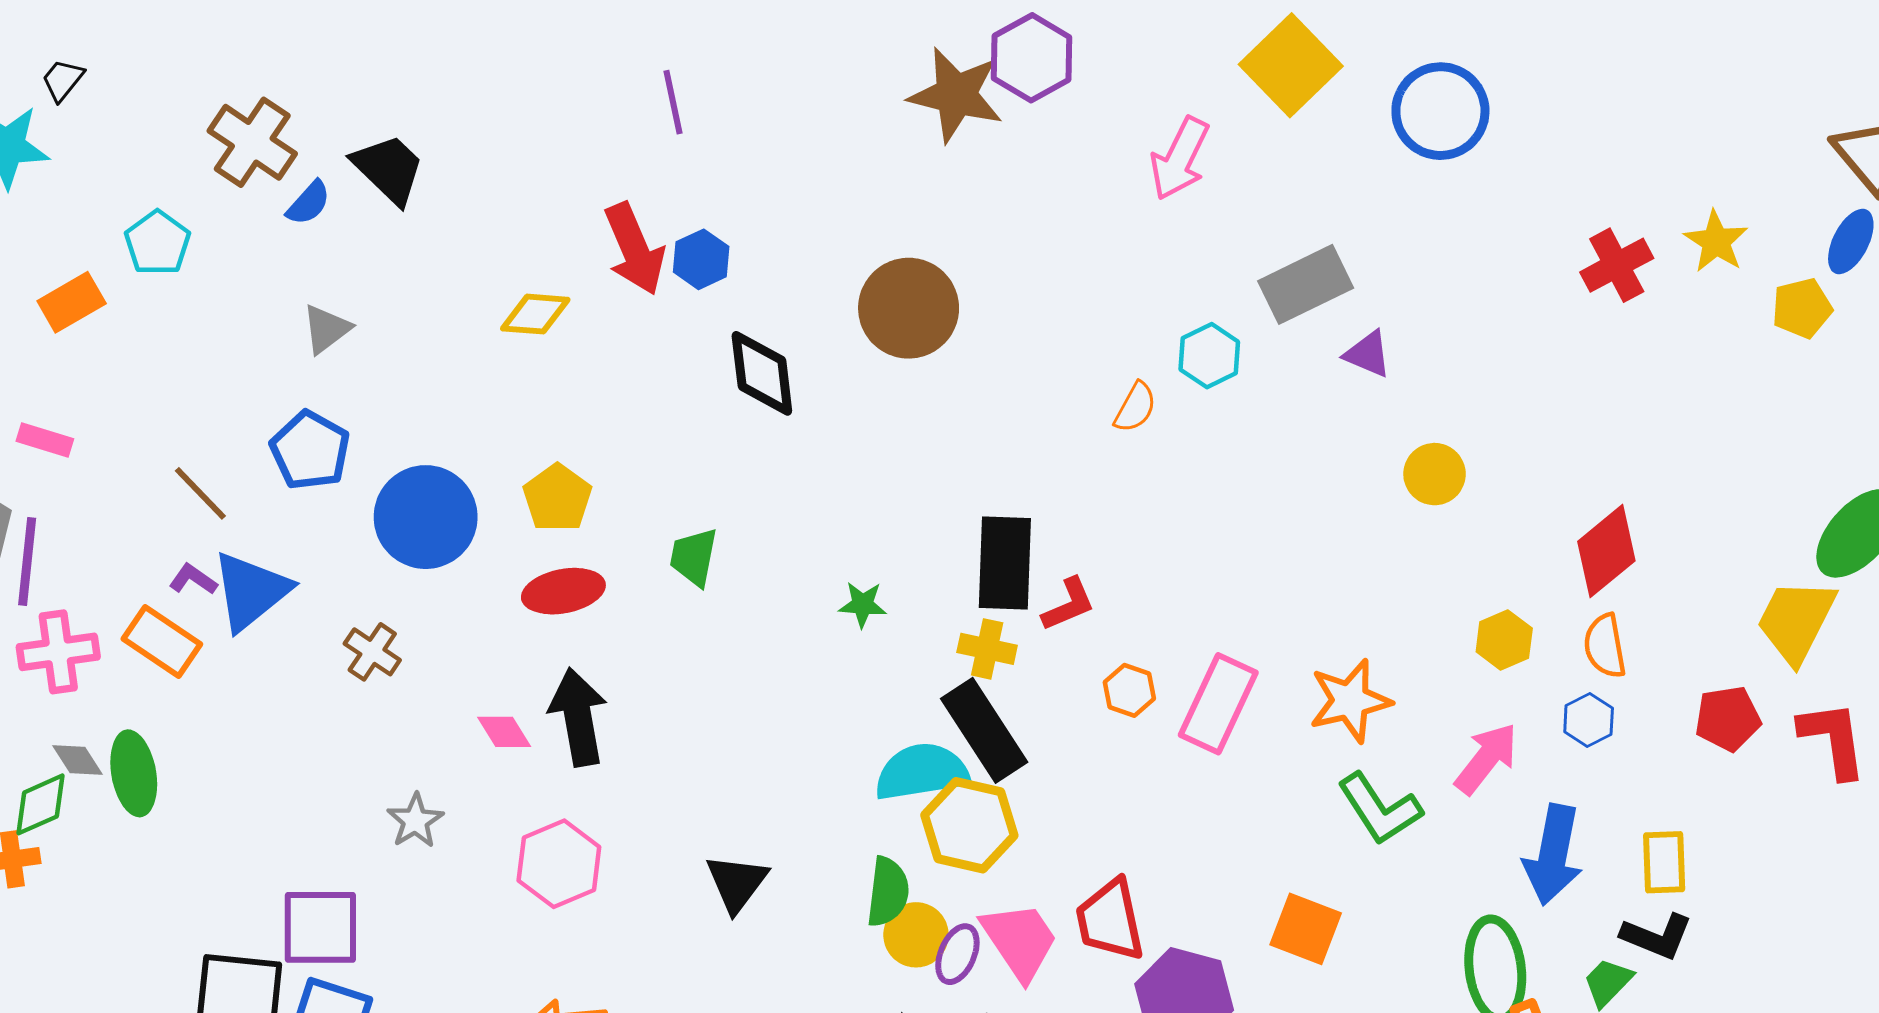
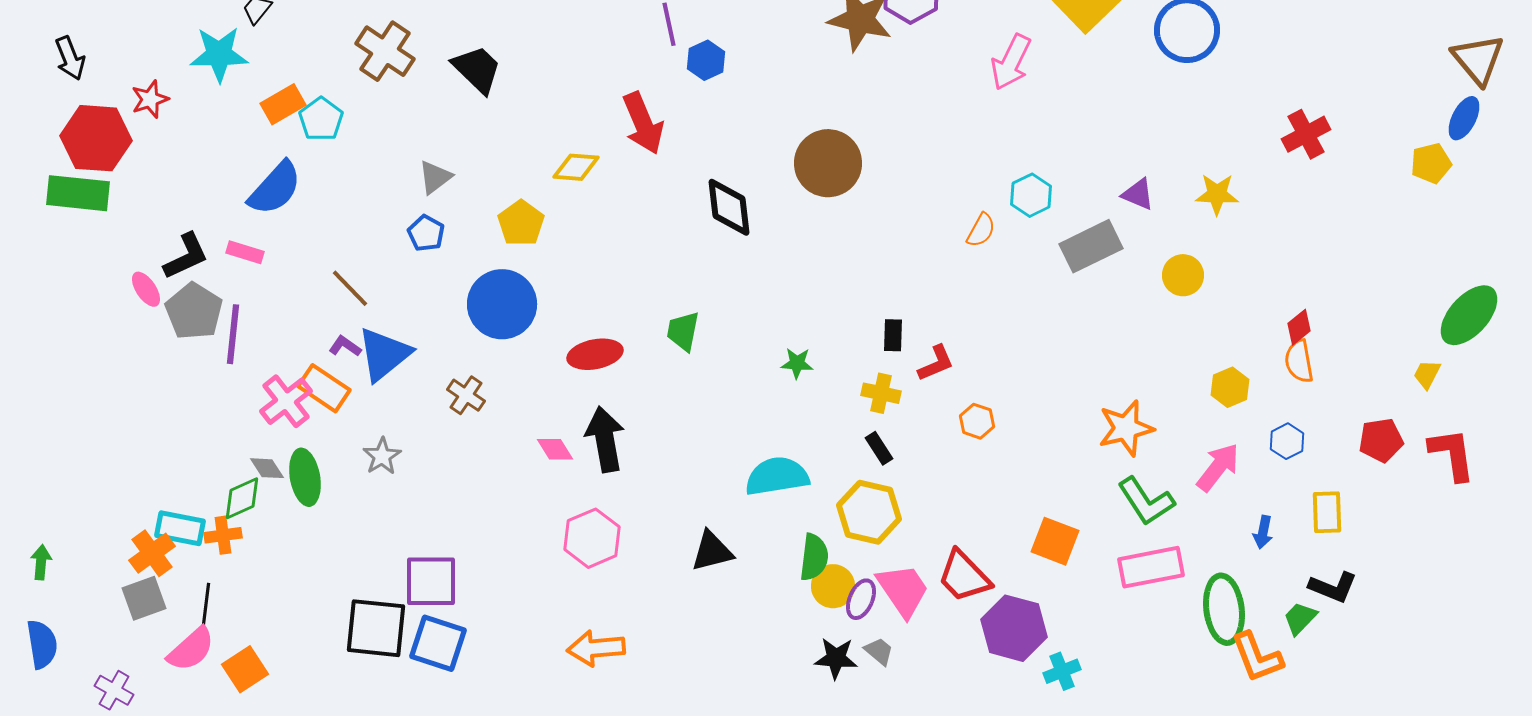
blue semicircle: (309, 203) -> (275, 188), moved, size x1.8
yellow star: (1716, 241) -> (1217, 194), moved, turned -30
blue hexagon: (701, 259) -> (706, 60), moved
gray rectangle: (1306, 284) -> (1091, 246), moved
orange rectangle: (72, 302) -> (283, 104), moved
blue pentagon: (310, 450) -> (426, 233), moved, size x0.7
yellow pentagon: (557, 498) -> (521, 223), moved
red diamond: (1606, 551) -> (1299, 327), size x0.6
black rectangle: (1005, 563) -> (893, 335), size x0.5
yellow trapezoid: (1796, 621) -> (1427, 374), size x0.5
orange semicircle: (1605, 646) -> (1299, 361), moved
pink cross: (58, 652) -> (286, 401), moved, turned -30
pink rectangle: (1218, 704) -> (1151, 567), moved, turned 54
black rectangle: (984, 730) -> (879, 448), size x0.5
cyan semicircle: (922, 772) -> (777, 476), moved
gray star: (415, 821) -> (382, 456), moved
blue arrow: (1553, 855) -> (1263, 532), size x0.5
yellow rectangle: (1664, 862) -> (1327, 512), moved
black triangle: (737, 883) -> (712, 551), turned 39
red trapezoid: (1110, 920) -> (964, 576), turned -32
orange square: (1306, 929) -> (1055, 541), moved

